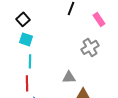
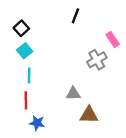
pink rectangle: (99, 19) -> (113, 39), moved
cyan square: (26, 39) -> (25, 51), turned 32

